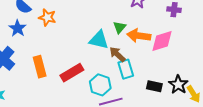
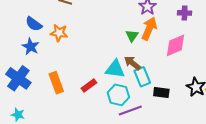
orange arrow: (139, 36) -> (149, 29), moved, turned 110
cyan triangle: (99, 40) -> (115, 69), moved
red rectangle: (72, 73) -> (89, 86), size x0.7
black rectangle: (154, 86) -> (161, 93), moved

